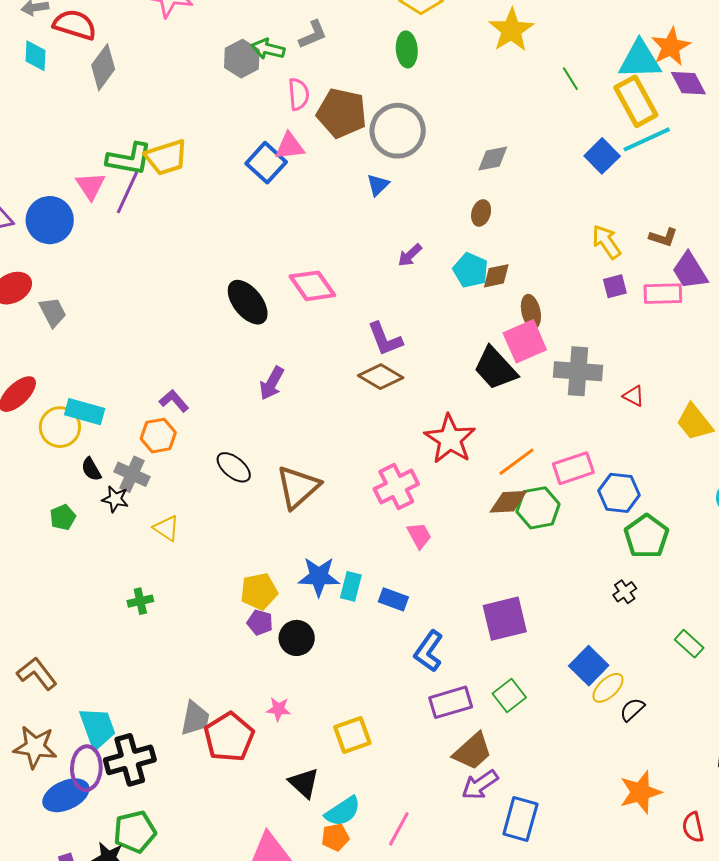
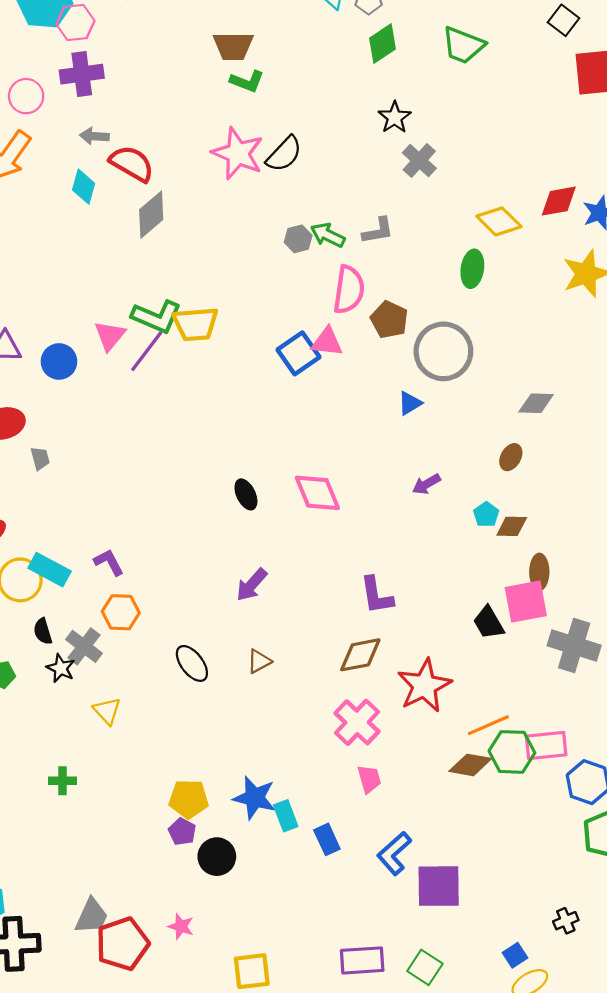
gray hexagon: (242, 59) -> (298, 239), size x0.7
pink semicircle: (299, 94) -> (349, 290), size x1.4
brown pentagon: (342, 113) -> (389, 320), size x0.7
blue circle: (50, 220) -> (59, 361), size x0.7
cyan pentagon: (471, 270) -> (486, 514), size x0.7
black ellipse: (248, 302) -> (246, 494), size x0.6
gray trapezoid: (53, 312) -> (40, 458), size x0.7
purple L-shape: (385, 339) -> (377, 595), moved
black trapezoid: (495, 368) -> (489, 623), size x0.7
brown diamond: (381, 377) -> (360, 655), moved, turned -54
purple L-shape: (174, 401) -> (109, 562), moved
brown triangle: (298, 487) -> (259, 661), moved, size x0.5
pink cross: (396, 487) -> (357, 722), turned -33
green hexagon: (538, 508) -> (512, 752), moved
cyan rectangle: (351, 586) -> (286, 816), turned -48
black cross: (625, 592) -> (566, 921), moved
blue rectangle: (393, 599) -> (327, 839), turned 32
blue L-shape: (429, 651) -> (394, 853), moved
blue square: (589, 666) -> (515, 955), size x0.6
green square: (509, 696) -> (425, 967), turned -32

